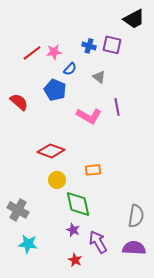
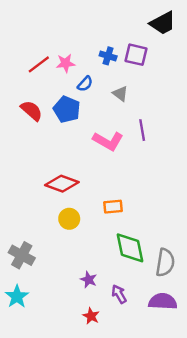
red semicircle: (19, 102) -> (32, 111), moved
green diamond: (78, 204) -> (130, 248), moved
purple arrow: (98, 242) -> (119, 294), size x0.7
cyan star: (28, 244) -> (17, 297), moved, turned 30

